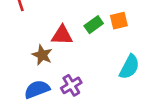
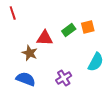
purple cross: (71, 85) -> (64, 78), moved
blue semicircle: (37, 89) -> (26, 79), turned 42

